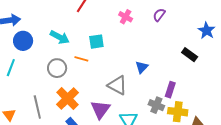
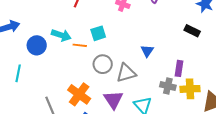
blue circle: (23, 41) -> (37, 45), moved
orange line: (81, 59) -> (80, 45), moved
gray circle: (57, 68) -> (103, 64), moved
gray triangle: (117, 85) -> (126, 73), turned -35

